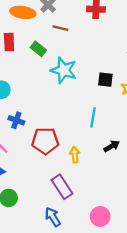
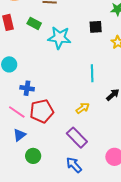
black square: (105, 80) -> (96, 27), moved
red pentagon: (45, 141) -> (42, 111), moved
yellow arrow: (75, 155) -> (83, 108), turned 72

